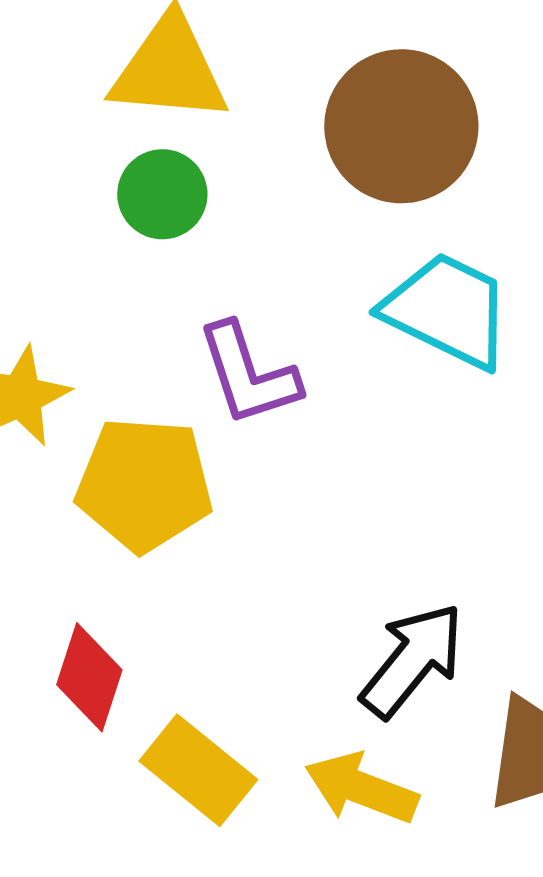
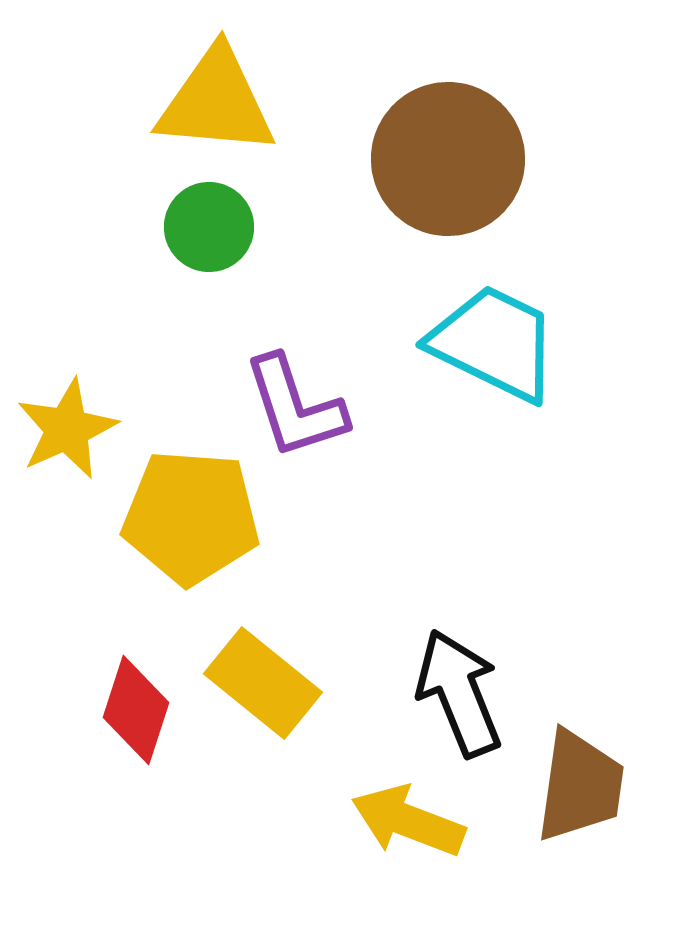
black arrow: (412, 660) -> (459, 693), turned -61
yellow rectangle: (198, 770) -> (263, 683), moved

